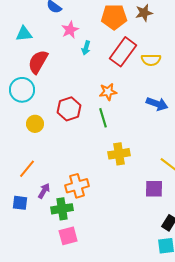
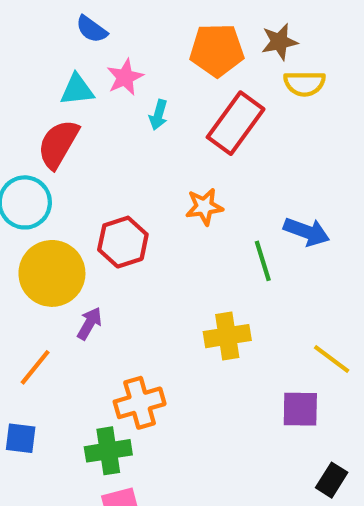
cyan triangle: (24, 34) -> (77, 90), moved
yellow semicircle: (151, 60) -> (304, 83), moved
green line: (103, 118) -> (263, 261), moved
yellow circle: (35, 124) -> (52, 273), size x1.8
purple arrow: (44, 191) -> (89, 324), moved

